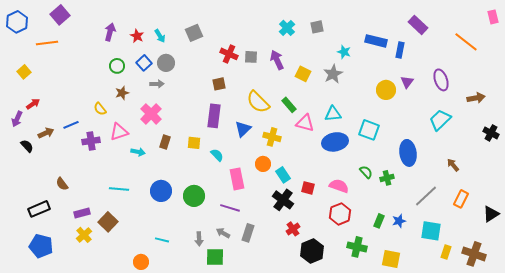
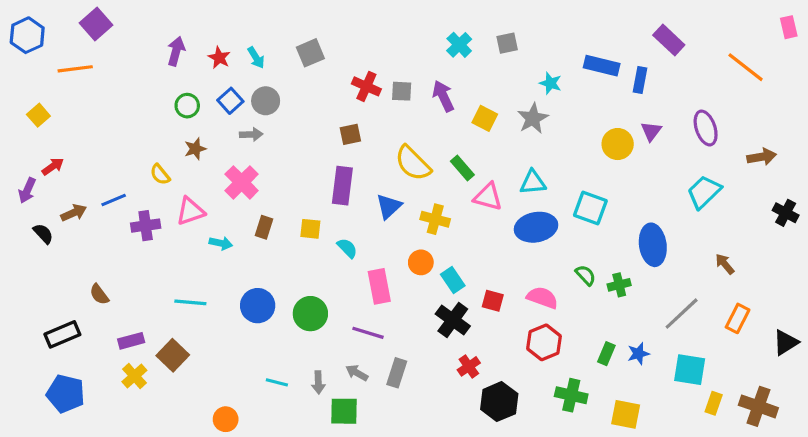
cyan line: (162, 240) -> (277, 382), moved

